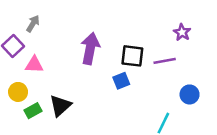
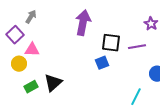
purple arrow: (90, 48) -> (83, 23), moved
yellow circle: (18, 92) -> (19, 64), moved

